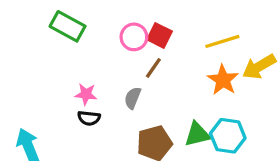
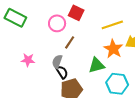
red square: (159, 35) -> (76, 13), moved
black semicircle: (89, 118) -> (62, 72), moved, turned -128
green triangle: (197, 134) -> (97, 65), moved

